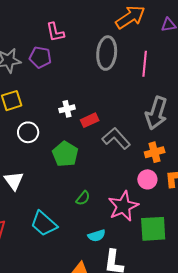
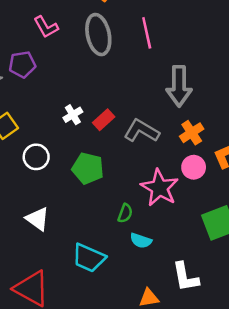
pink L-shape: (55, 32) -> (46, 27), moved
pink star: (123, 206) -> (160, 188), moved
cyan semicircle: (97, 236) -> (141, 241), moved, turned 54

